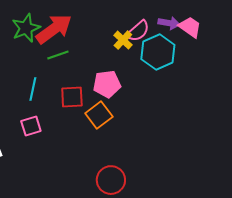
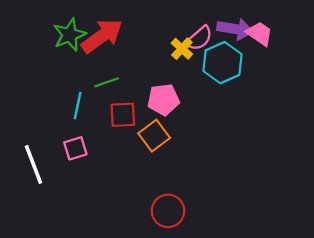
purple arrow: (169, 23) -> (235, 29), size x1.4
green line: (58, 55) -> (107, 82), moved

